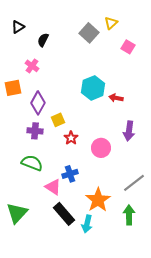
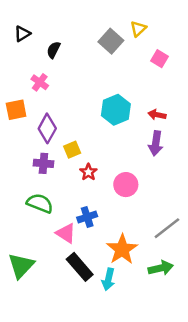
red arrow: (116, 98) -> (157, 115), moved
purple arrow: (129, 131) -> (156, 143), moved
green arrow: (129, 215) -> (161, 268), turned 78

